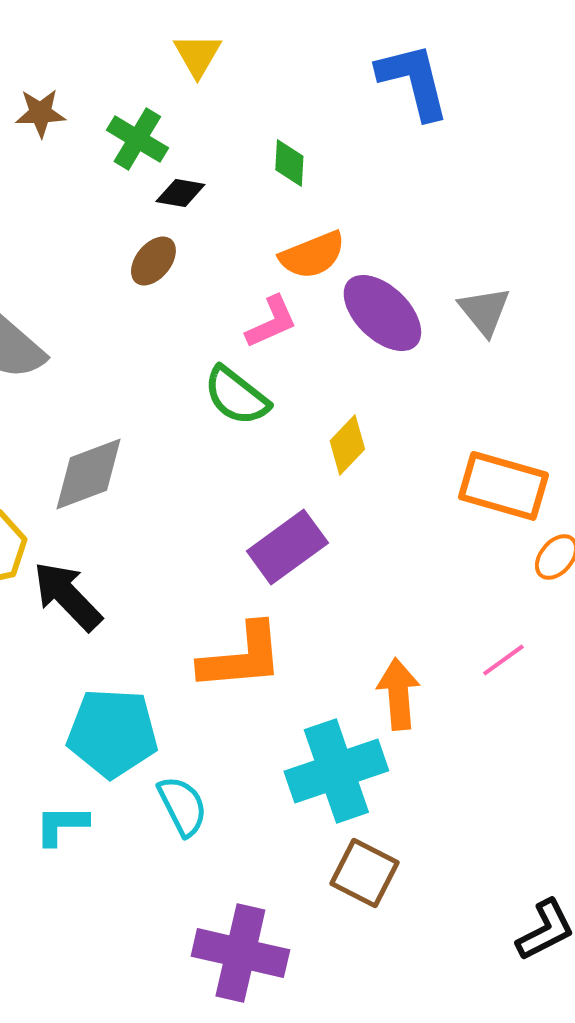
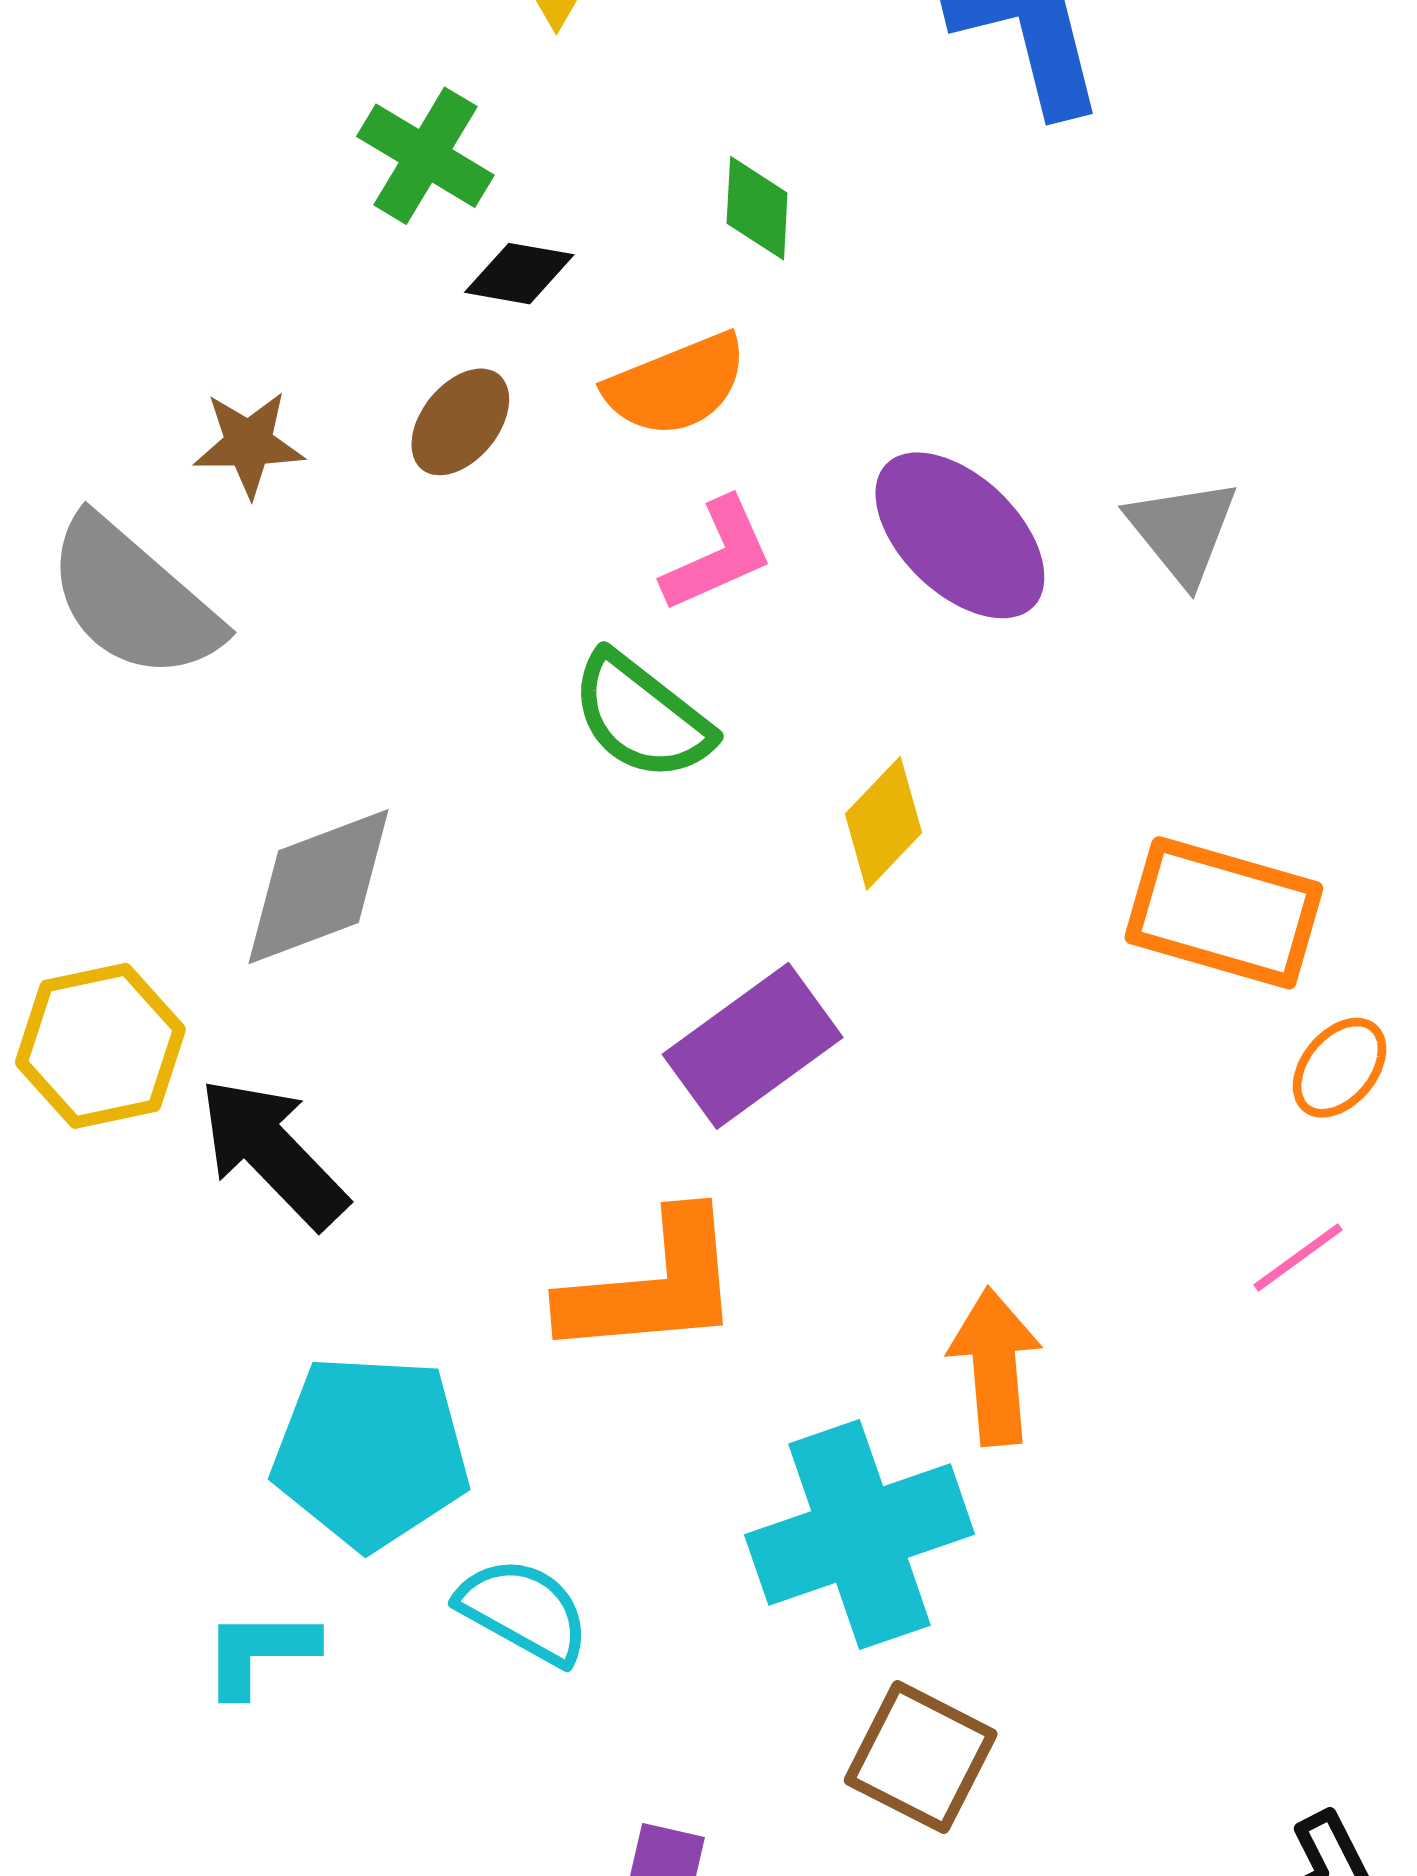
brown star: (40, 113) -> (249, 444), moved
orange semicircle: (312, 255) -> (676, 385), moved
pink line: (503, 660) -> (1298, 1257), moved
cyan semicircle: (182, 806) -> (524, 1611), turned -34

